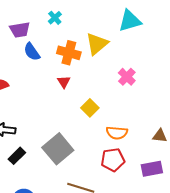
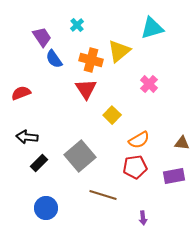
purple trapezoid: (20, 30) -> (42, 37), turned -115
red triangle: (64, 82) -> (86, 89), size x1.6
orange semicircle: (117, 133) -> (139, 140), turned -35

